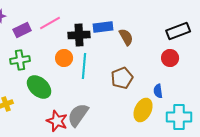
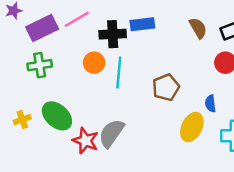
purple rectangle: (22, 30) -> (42, 28), size x1.4
brown semicircle: (126, 37) -> (198, 28), moved
green ellipse: (39, 87) -> (57, 116), moved

